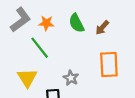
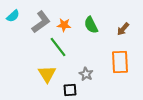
brown arrow: (102, 28) -> (123, 29), moved

